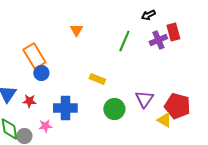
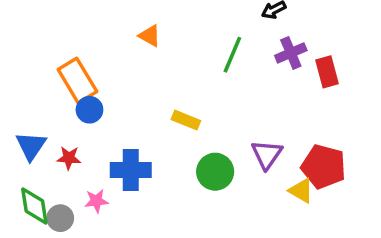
orange triangle: (76, 30) -> (150, 36), turned -32
red rectangle: (173, 32) -> (327, 72), moved

